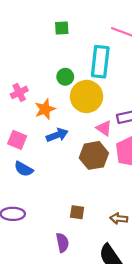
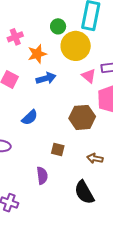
brown hexagon: (94, 155) -> (82, 117), moved
blue semicircle: (24, 169) -> (30, 117), moved, turned -78

